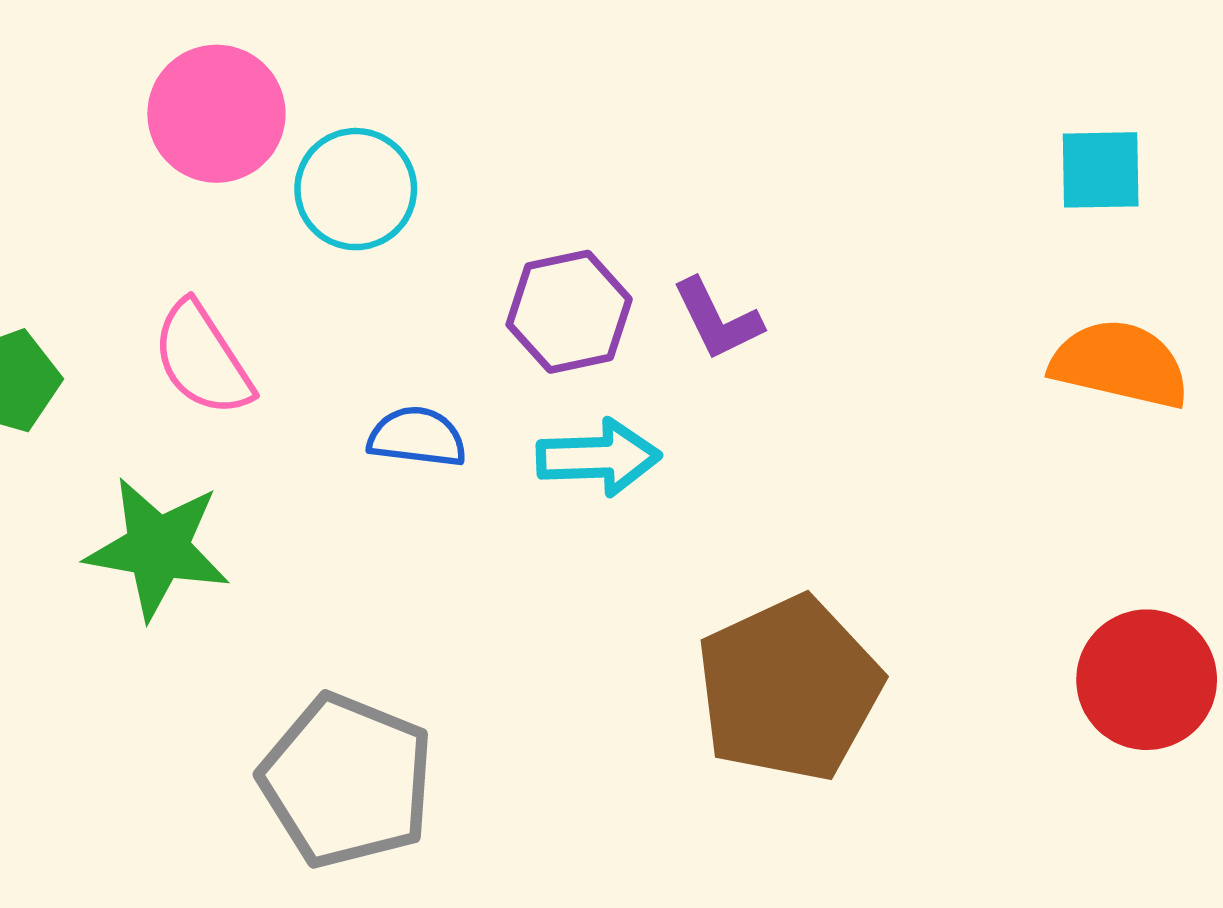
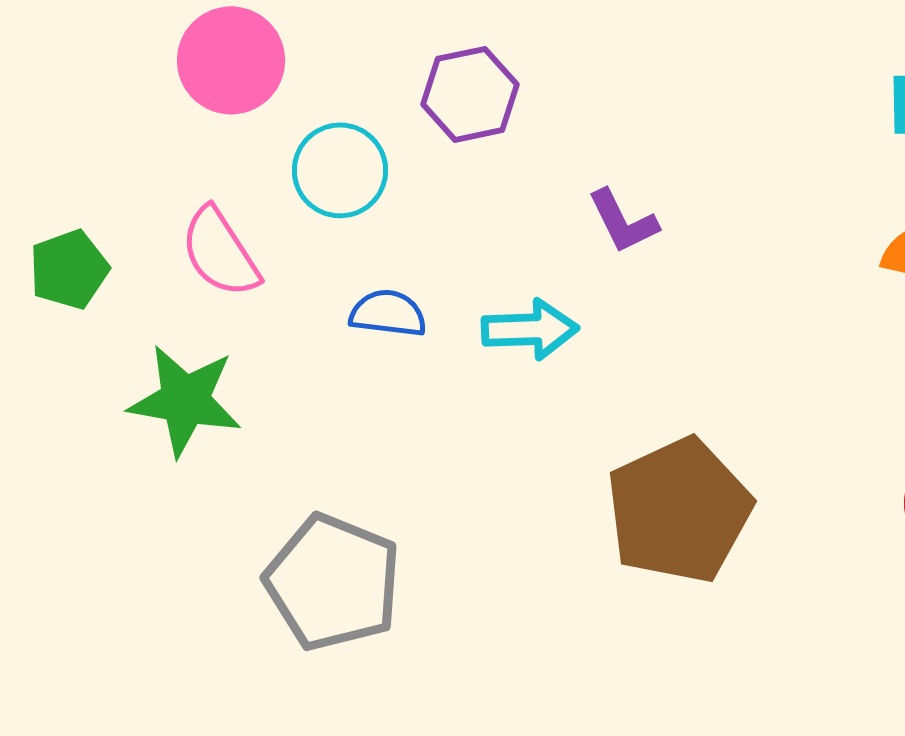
cyan circle: (356, 189) -> (340, 170), moved
purple hexagon: (569, 312) -> (470, 94), moved

